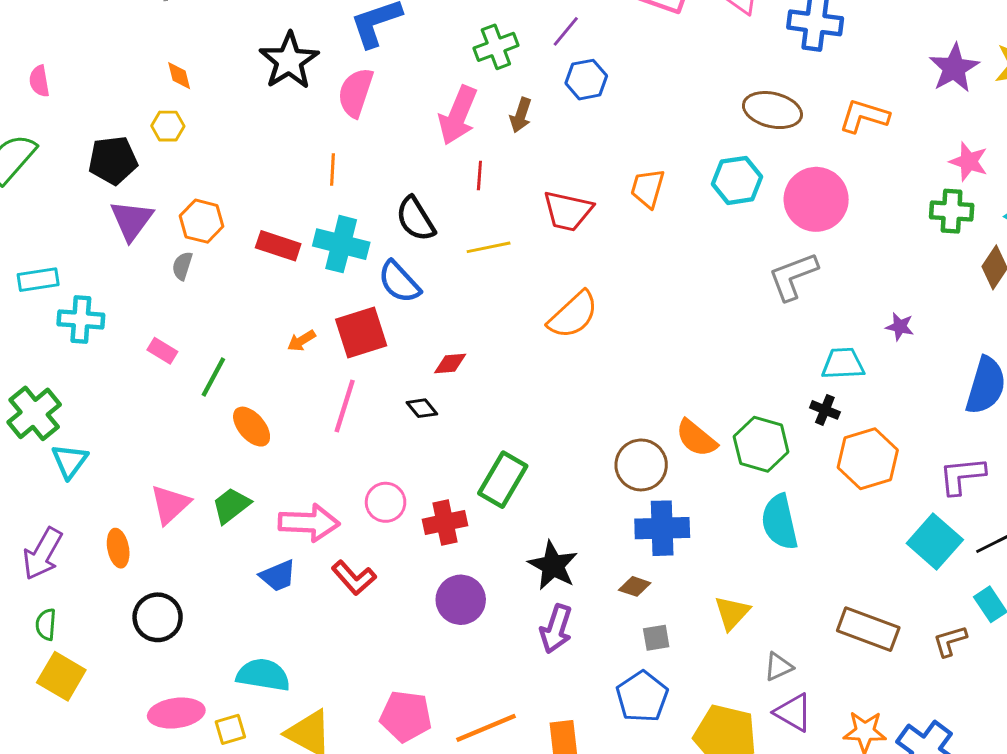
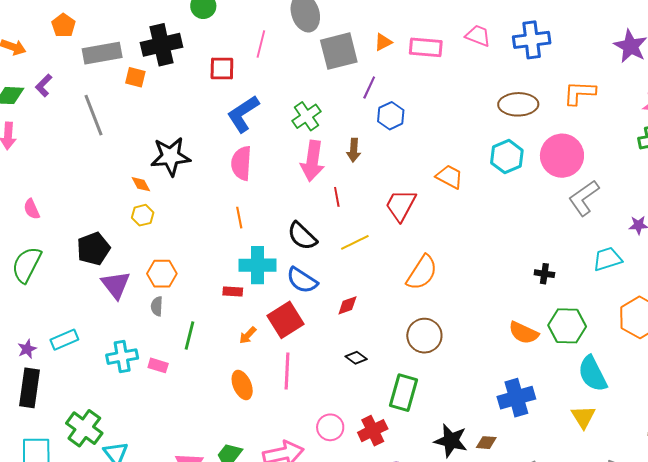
green cross: (496, 47) -> (306, 116), moved
black star: (289, 61) -> (171, 156), moved, turned -30
orange diamond: (179, 76) -> (141, 184), moved
yellow hexagon: (168, 126) -> (143, 215), moved
orange trapezoid: (648, 188) -> (449, 177), turned 116
red trapezoid: (568, 211) -> (401, 205), turned 120
red rectangle: (278, 246) -> (233, 291), moved, size x0.7
gray L-shape: (793, 276) -> (584, 198), moved
cyan cross: (81, 319) -> (122, 357), moved
red diamond: (450, 363) -> (347, 305), moved
green line: (213, 377) -> (190, 335), moved
black diamond: (422, 408) -> (356, 358), moved
black cross: (825, 410) -> (544, 274), moved
orange ellipse: (252, 427) -> (242, 385), moved, turned 32
brown circle: (641, 465) -> (424, 336), moved
brown diamond: (635, 586) -> (486, 443), moved
yellow triangle: (732, 613) -> (583, 417), moved

